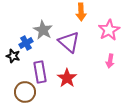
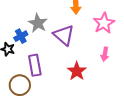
red star: (67, 78) -> (77, 71), moved

